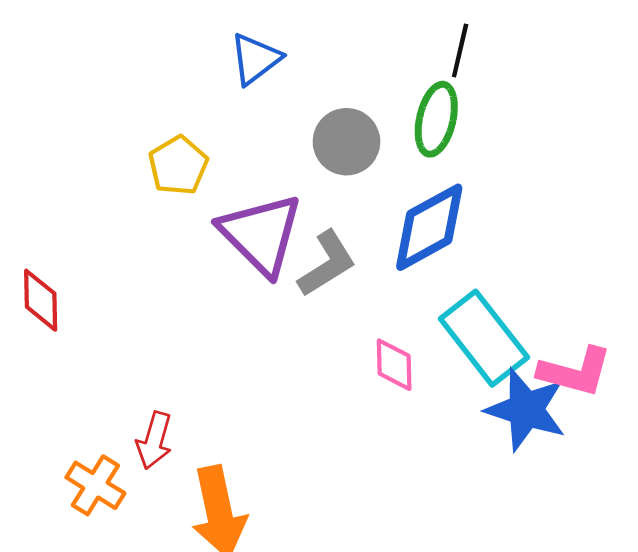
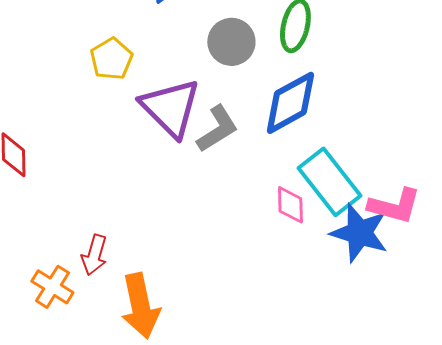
pink diamond: (394, 365) -> (290, 205), moved

